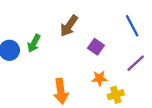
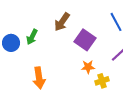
purple square: (96, 47) -> (85, 40), size x1.5
orange arrow: (61, 91) -> (39, 78), moved

